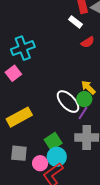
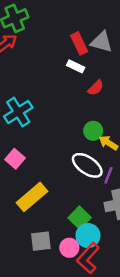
pink square: (13, 73) -> (15, 159), moved
green circle: (84, 99) -> (93, 131), moved

